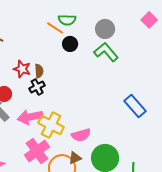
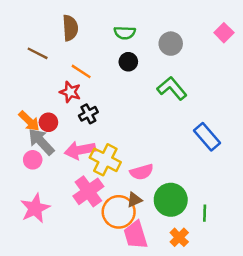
orange line: (55, 28) -> (81, 71), moved
green L-shape: (106, 52) -> (172, 88), moved
brown semicircle: (39, 71) -> (70, 28), moved, size x1.5

